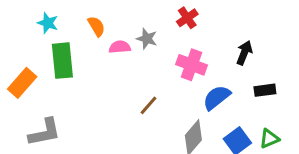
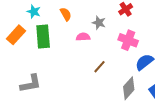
pink semicircle: (120, 47) -> (83, 37), moved
orange rectangle: (22, 83) -> (16, 35), moved

